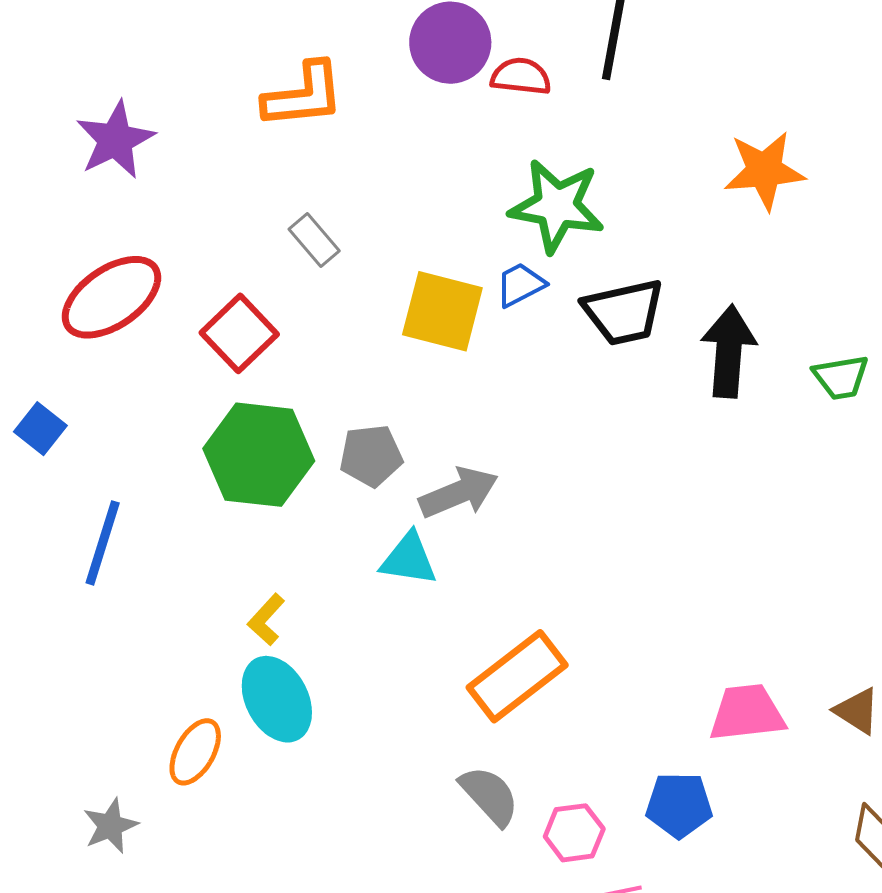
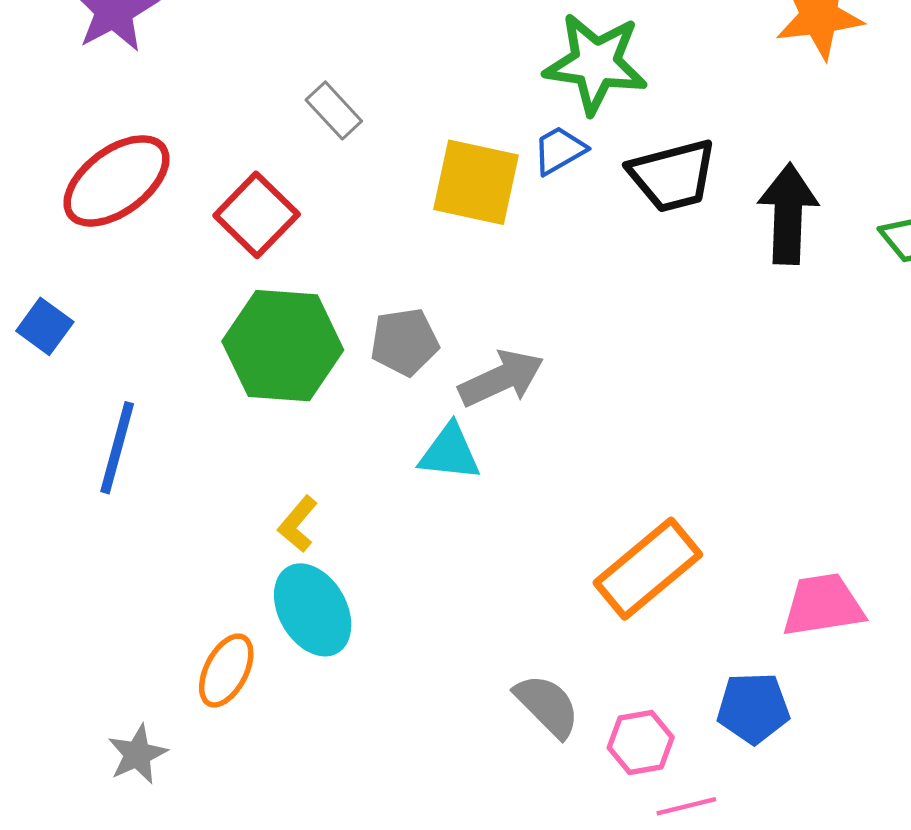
orange rectangle: (517, 676) -> (648, 569), moved

